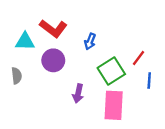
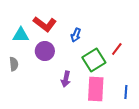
blue line: (149, 80) -> (126, 92), moved

